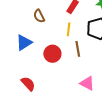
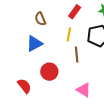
blue triangle: (24, 42) -> (34, 43), moved
red circle: (52, 54) -> (49, 72), moved

